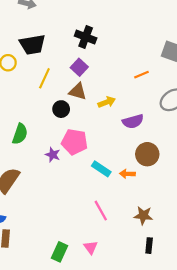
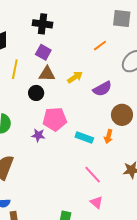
orange arrow: (127, 174) -> (108, 136), turned -64
pink triangle: (91, 247) -> (96, 202), moved

